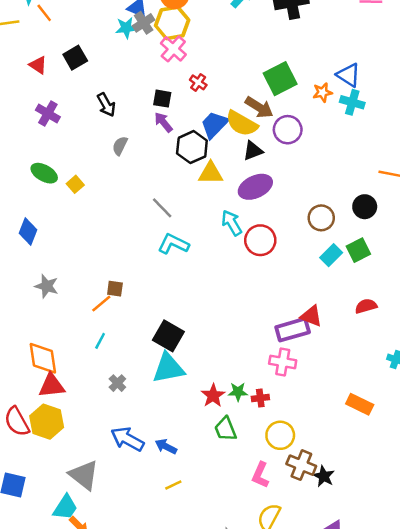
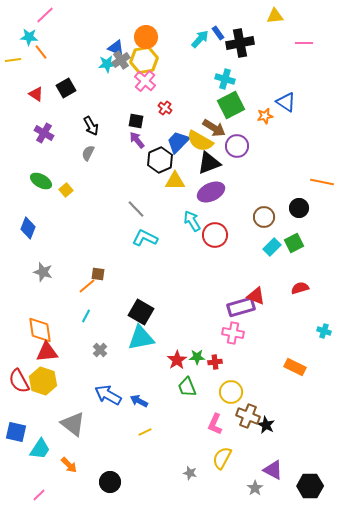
cyan cross: (352, 102) -> (225, 79), moved
gray semicircle: (120, 146) -> (88, 153), moved
black triangle: (253, 151) -> (209, 163), size x1.4
cyan trapezoid: (65, 507) -> (40, 449), moved

